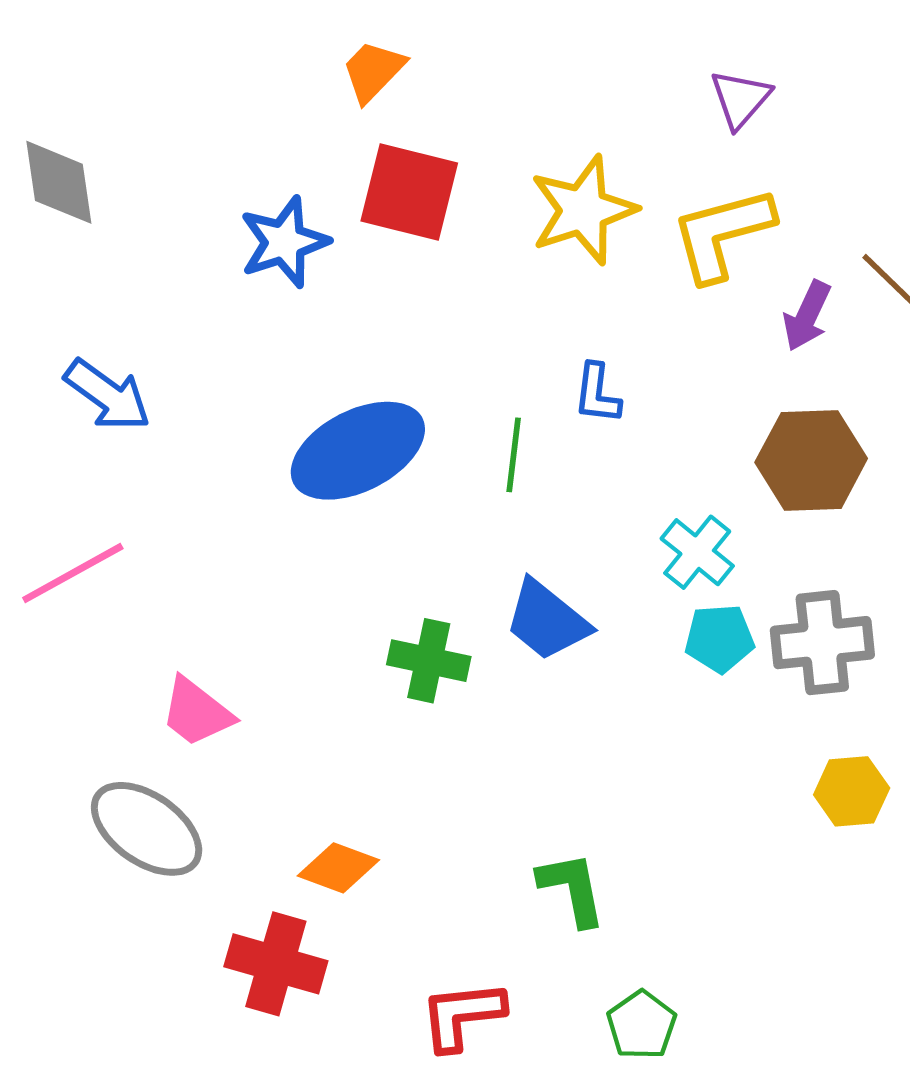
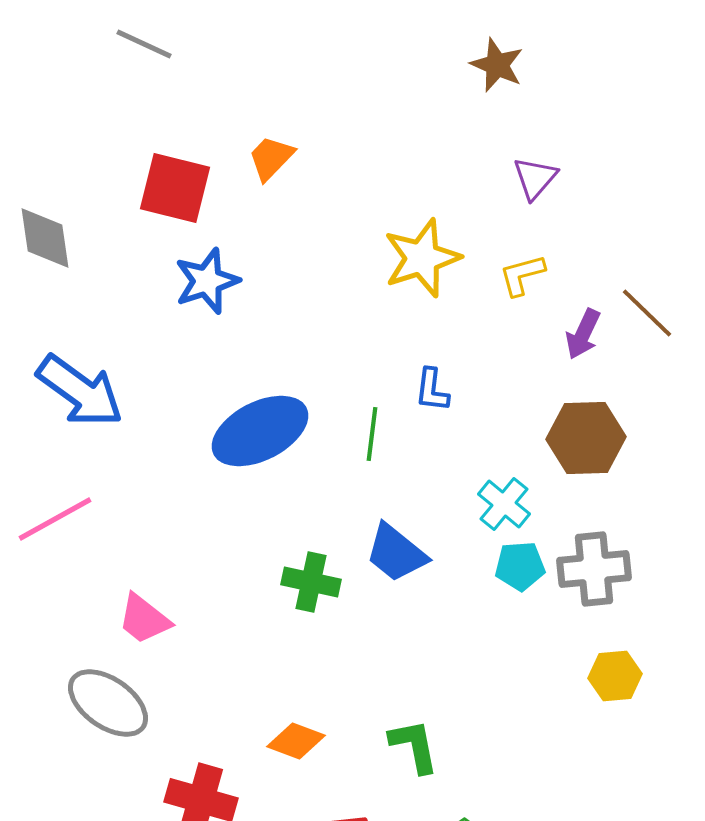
red square: (409, 192) -> (175, 188), moved
yellow L-shape: (722, 234) -> (522, 275), size x0.6
blue arrow: (108, 395) -> (80, 391), size x1.4
orange diamond: (338, 868) -> (296, 741), moved

